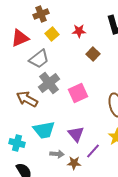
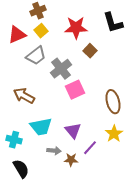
red star: (79, 31) -> (76, 28), size x1.6
yellow square: (52, 34) -> (41, 31), moved
gray cross: (49, 83) -> (61, 69), moved

